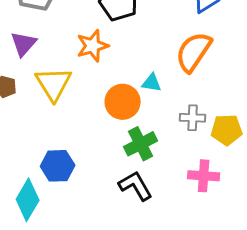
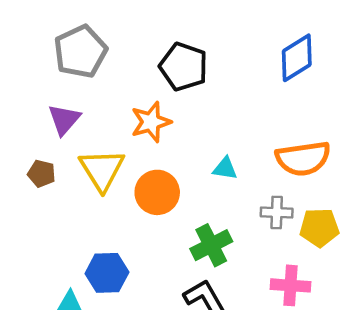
orange semicircle: (194, 52) -> (303, 158), moved, turned -132
orange circle: (123, 102) -> (157, 192), moved

